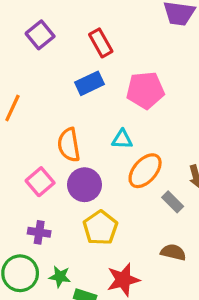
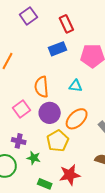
orange ellipse: (145, 171) -> (77, 119), moved
green star: (60, 277) -> (34, 158), moved

